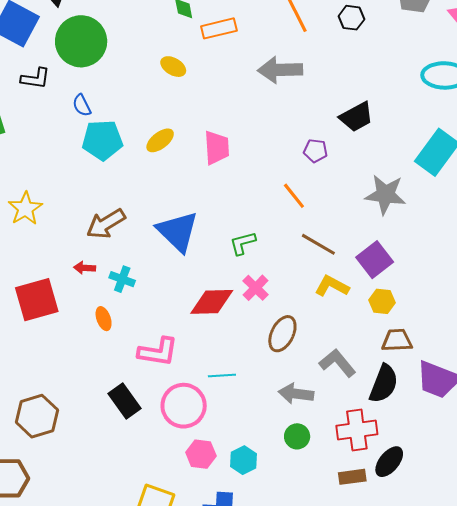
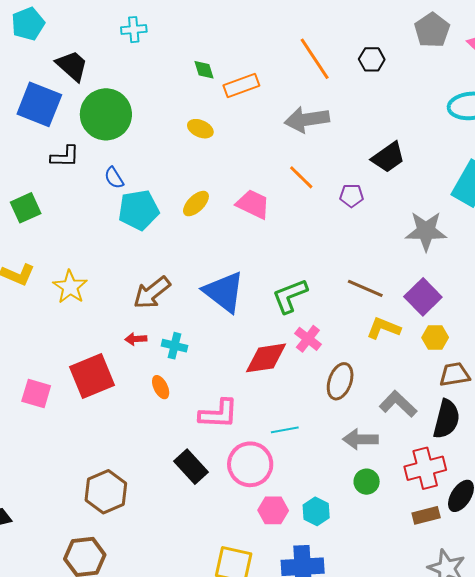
pink trapezoid: (217, 148) -> (253, 204), turned -54
orange line: (294, 196) -> (301, 177), moved
green L-shape: (243, 243) -> (290, 296), size x1.4

